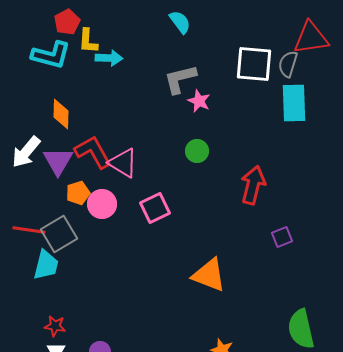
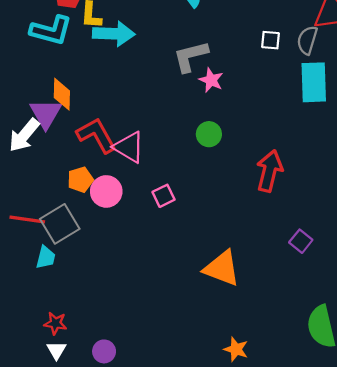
cyan arrow: (109, 58) -> (114, 34), size x1.4
white square: (254, 64) -> (271, 40), size x0.5
purple triangle: (58, 161) -> (46, 114), moved
pink square: (155, 208) -> (164, 196), size x0.7
purple square: (282, 237) -> (301, 241), moved, turned -30
cyan trapezoid: (46, 265) -> (46, 257), size x0.7

